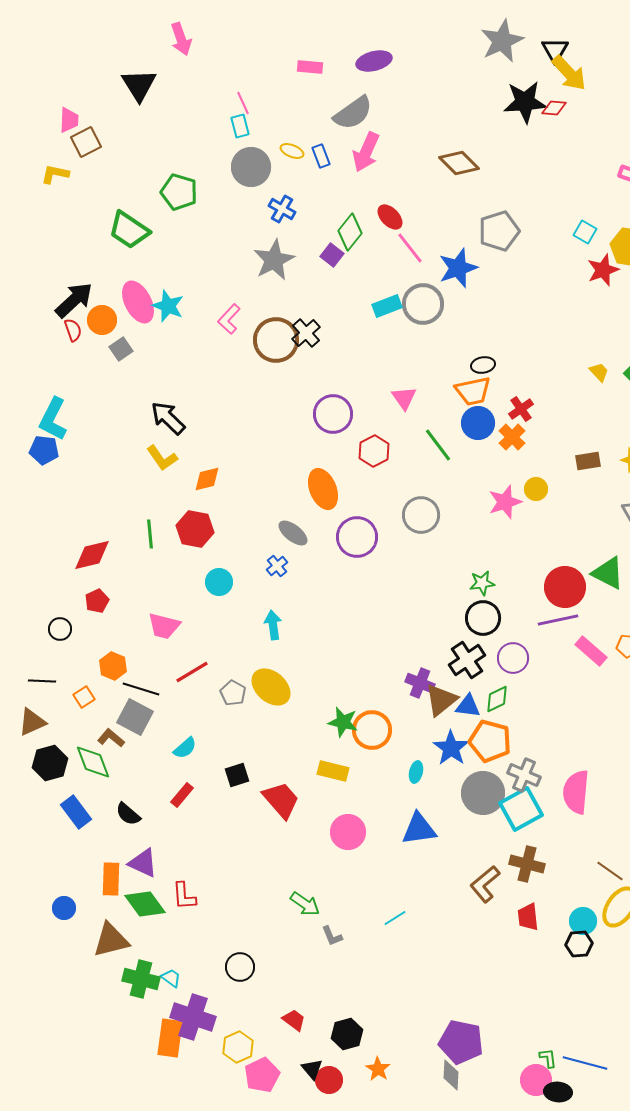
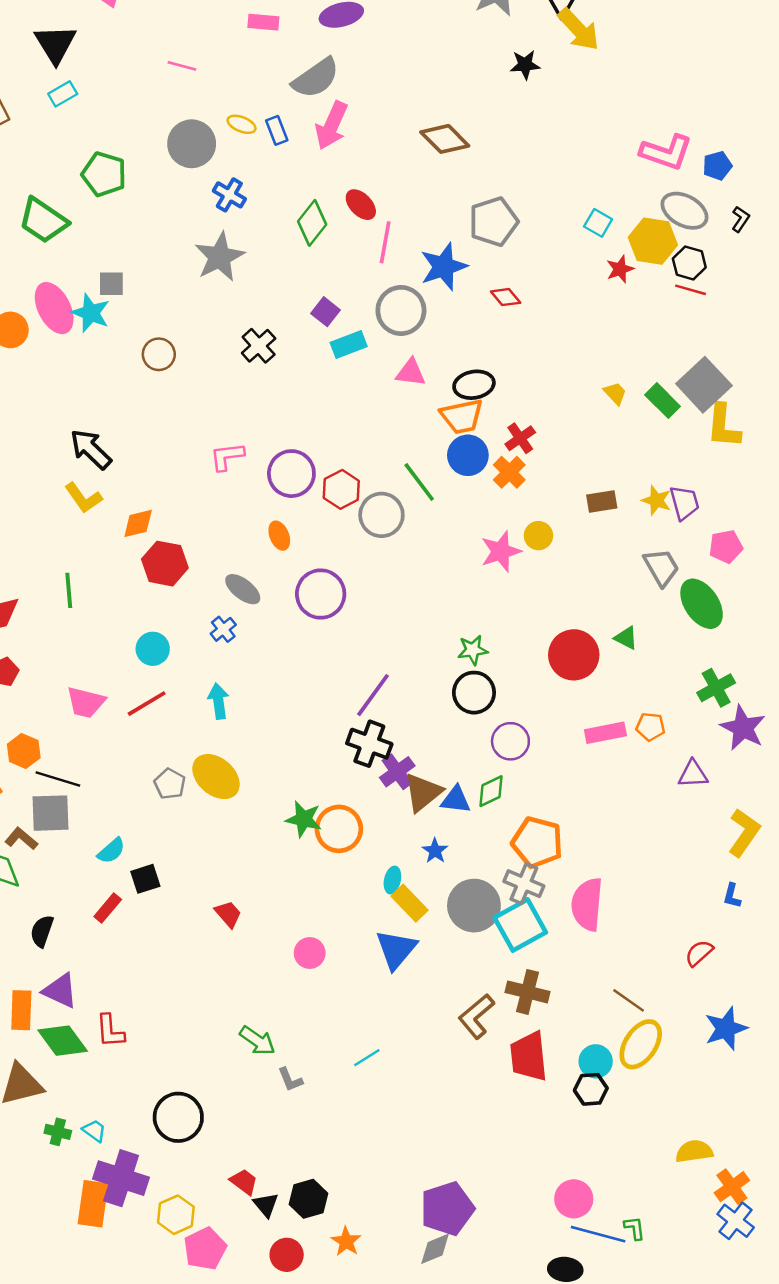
black star: (525, 102) -> (525, 65), size x0.6
pink line: (243, 103) -> (182, 66), turned -50
red diamond: (554, 108) -> (506, 297), moved, turned 45
cyan rectangle: (240, 126) -> (63, 94), moved, turned 75
pink line: (410, 248) -> (385, 242), turned 48
purple square: (332, 255) -> (326, 312), moved
red star: (603, 270) -> (620, 269), size x0.7
cyan rectangle: (387, 306) -> (349, 345), moved
pink L-shape: (229, 319) -> (227, 457), moved, turned 40
brown circle: (276, 340) -> (159, 354), moved, size x0.6
gray square: (121, 349) -> (111, 284), moved, turned 35
black ellipse: (483, 365) -> (474, 385), size x1.4
pink triangle: (404, 398) -> (411, 373), moved, turned -48
purple circle: (333, 414) -> (291, 474), moved
orange ellipse: (323, 489) -> (279, 536), size x0.6
gray circle: (421, 515) -> (381, 515), moved
red hexagon: (195, 529) -> (165, 564), moved
green triangle: (608, 573) -> (626, 638), size x0.6
purple line: (558, 620) -> (373, 695), moved, turned -42
pink rectangle: (591, 651) -> (605, 733), turned -52
black cross: (467, 660) -> (369, 744), moved, turned -36
red line: (192, 672) -> (147, 704), moved
purple cross: (420, 683) -> (397, 772), turned 32
gray square: (135, 717) -> (50, 813), turned -30
orange pentagon: (490, 741) -> (537, 842), moved
blue star: (451, 748) -> (435, 851), size x0.6
yellow rectangle: (333, 771) -> (409, 903), moved, turned 32
black square: (237, 775) -> (145, 879), moved
red trapezoid: (281, 800) -> (228, 914), size x0.6
black semicircle: (128, 814) -> (42, 931), turned 68
blue triangle: (419, 829) -> (396, 949), turned -42
pink circle: (348, 832) -> (310, 953), size x0.7
red trapezoid: (528, 917) -> (529, 1056), size x1.5
black circle: (240, 967) -> (178, 1117), size x1.4
green cross: (141, 979) -> (58, 1132), size x0.6
purple pentagon: (461, 1042) -> (447, 1209), turned -30
green L-shape: (548, 1058) -> (635, 1228), moved
black triangle: (312, 1069) -> (266, 1205), moved
gray diamond: (451, 1075) -> (435, 1249), turned 64
pink circle: (536, 1080) -> (574, 1199), moved

